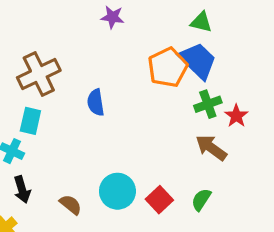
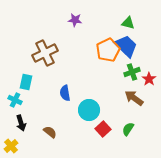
brown cross: (39, 74) -> (45, 53), moved
blue semicircle: (96, 102) -> (65, 93), moved
cyan circle: (117, 191) -> (89, 110), moved

